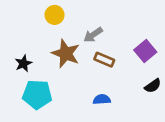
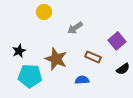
brown star: (66, 53) -> (56, 59), moved
brown rectangle: (104, 60) -> (93, 57), moved

